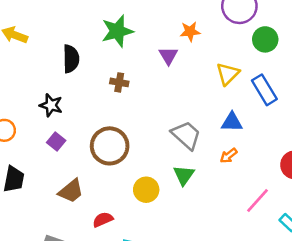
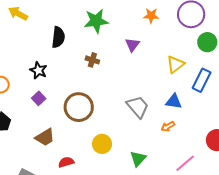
orange star: (190, 31) -> (151, 16), moved
blue rectangle: (264, 90) -> (202, 80), turned 50
green triangle: (184, 175) -> (138, 159), moved

